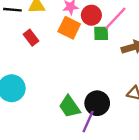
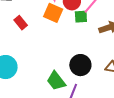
black circle: (97, 103) -> (80, 65), moved

